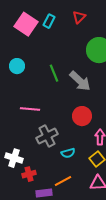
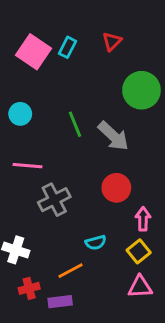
pink line: (30, 109) -> (28, 166), moved
gray cross: (47, 136) -> (54, 200), moved
red cross: (29, 174) -> (29, 288), moved
orange line: (63, 181) -> (70, 271), moved

